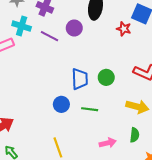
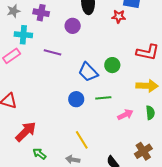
purple line: (49, 36) -> (53, 52), moved
blue trapezoid: (80, 79) -> (88, 72), turned 150
pink arrow: (108, 143) -> (125, 115), moved

